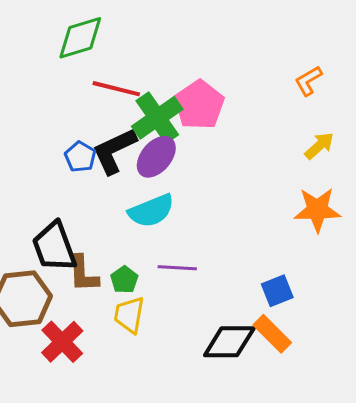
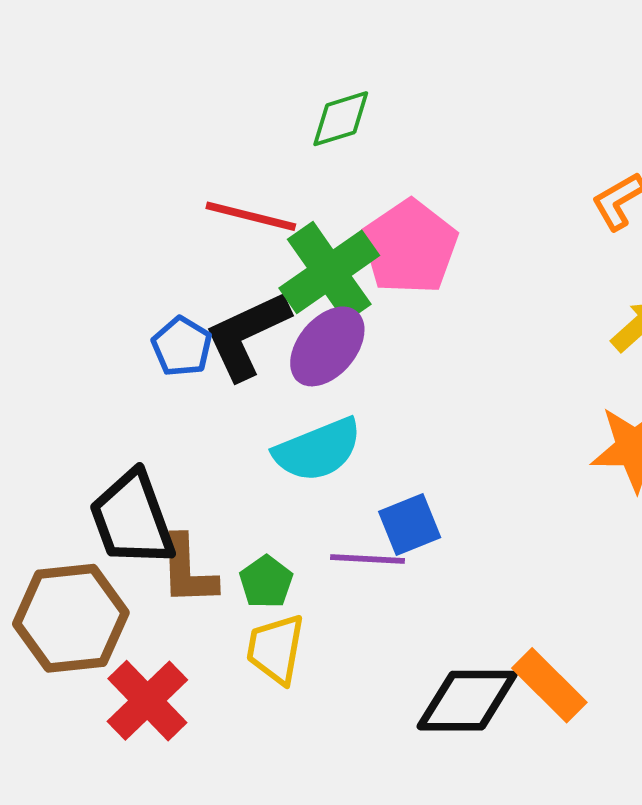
green diamond: (80, 38) -> (341, 119), moved, size x0.7
blue square: (277, 291) -> (410, 524), moved

